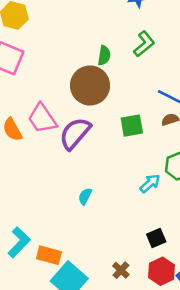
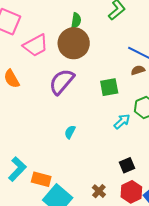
green semicircle: (104, 55) -> (76, 21), moved
pink trapezoid: (42, 118) -> (36, 45), moved, turned -84
green square: (132, 126) -> (109, 87), moved

